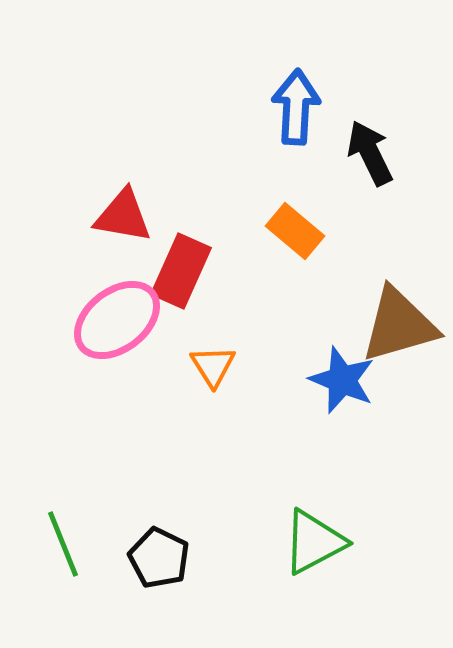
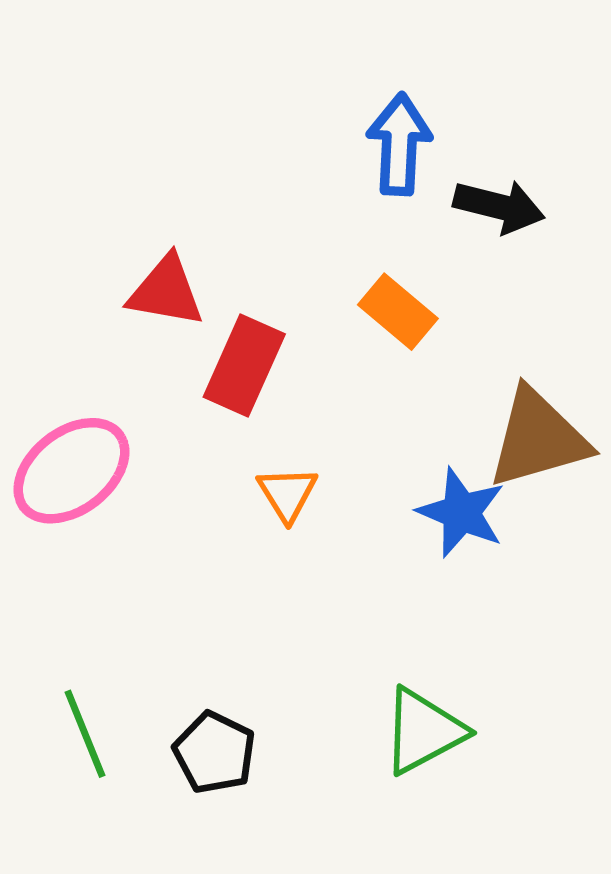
black arrow: (370, 153) -> (499, 206), turned 130
pink ellipse: (117, 320) -> (71, 471), moved

